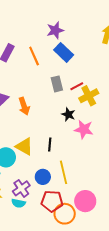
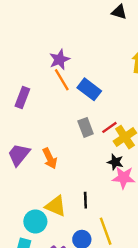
purple star: (55, 30) -> (59, 59), moved
orange line: (34, 56) -> (62, 80), moved
black star: (68, 114) -> (115, 162), moved

